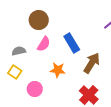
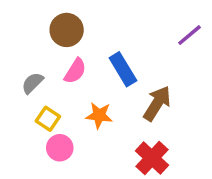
gray semicircle: (19, 51) -> (32, 83), turned -32
yellow square: (15, 72) -> (48, 119), moved

